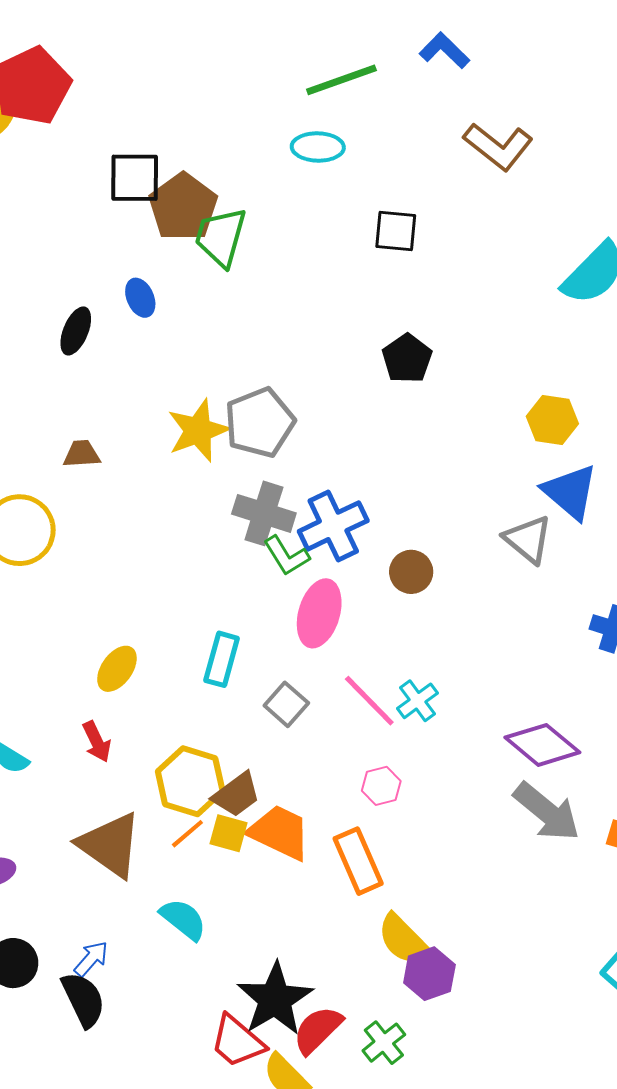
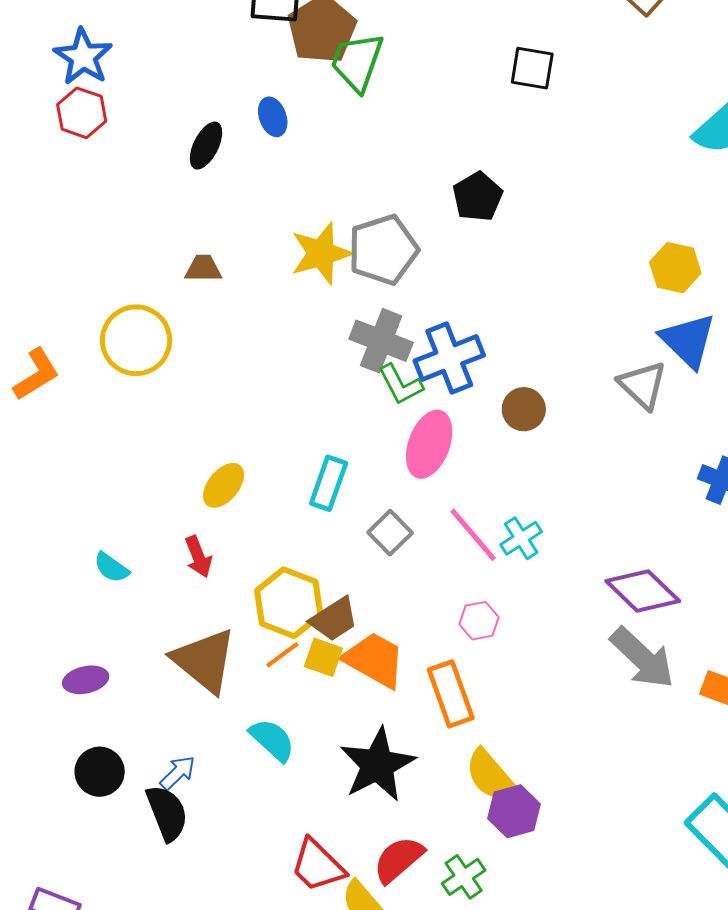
black pentagon: (407, 359) -> (478, 197), moved
black star: (275, 999) -> (378, 765), moved

